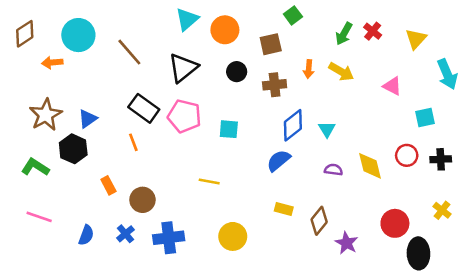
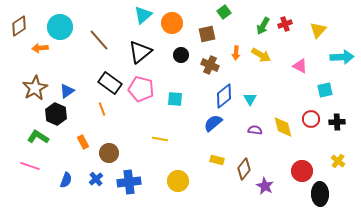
red cross: (373, 31) -> (285, 24), turned 32
cyan arrow: (447, 74) -> (342, 57), turned -70
brown cross: (275, 85) -> (210, 65), turned 30
green L-shape: (35, 167) -> (38, 137), moved

